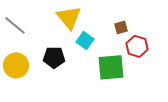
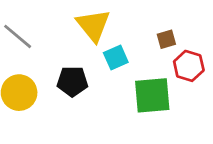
cyan square: (85, 40) -> (116, 58), turned 30

